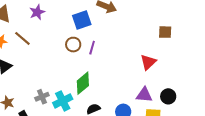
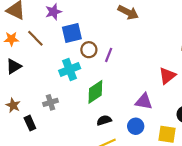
blue square: (82, 20) -> (72, 33), moved
purple triangle: (144, 95) -> (144, 101), moved
cyan cross: (63, 101) -> (70, 70), moved

